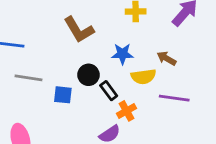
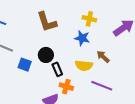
blue star: (122, 54) -> (82, 38), moved
orange cross: (127, 111) -> (66, 87), turned 32

